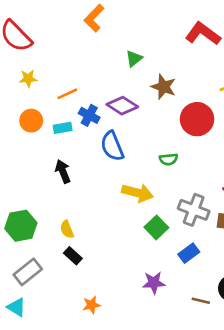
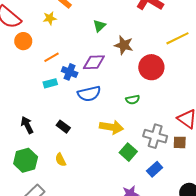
yellow star: (28, 78) -> (50, 18), moved
purple diamond: (122, 106) -> (94, 62), turned -30
orange circle: (31, 121) -> (23, 41), moved
blue semicircle: (112, 146) -> (89, 94), turned -75
black arrow: (63, 171) -> (27, 125), moved
black rectangle: (73, 256) -> (63, 127), moved

